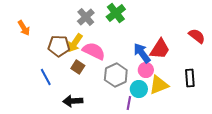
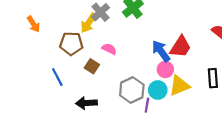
yellow arrow: (75, 43) -> (89, 23), moved
pink semicircle: (94, 51) -> (109, 49), size x0.6
gray hexagon: (116, 75) -> (132, 90), moved

